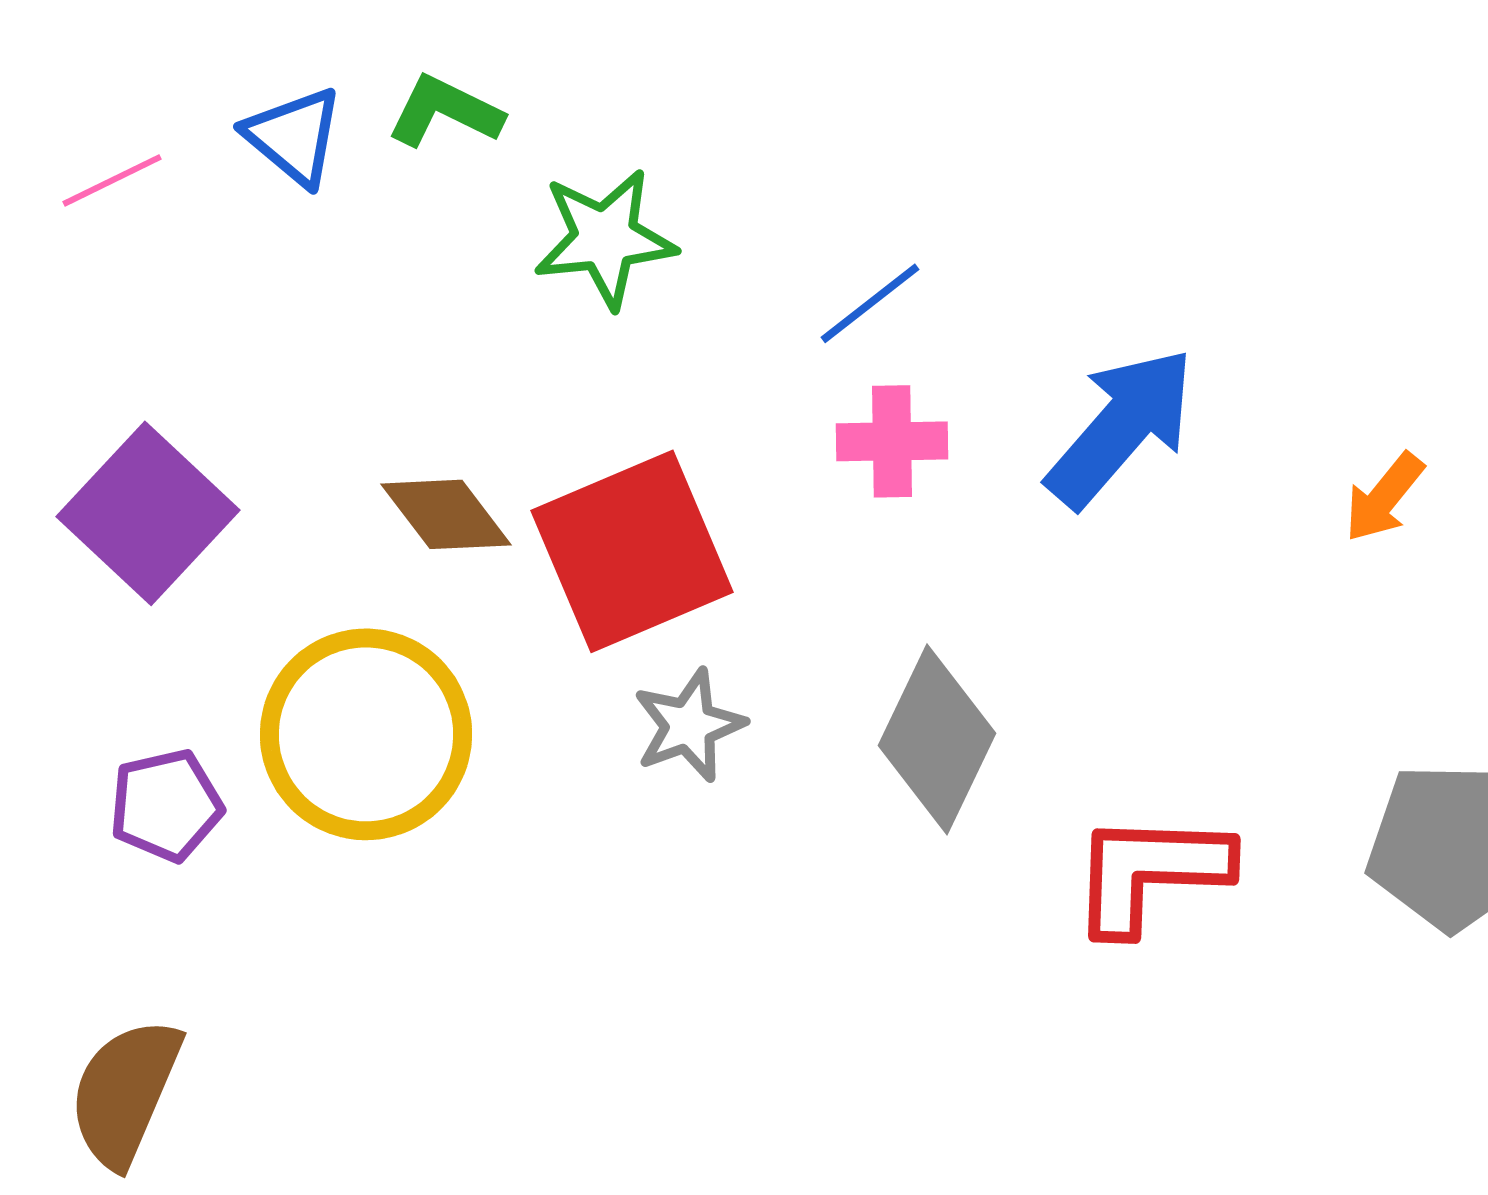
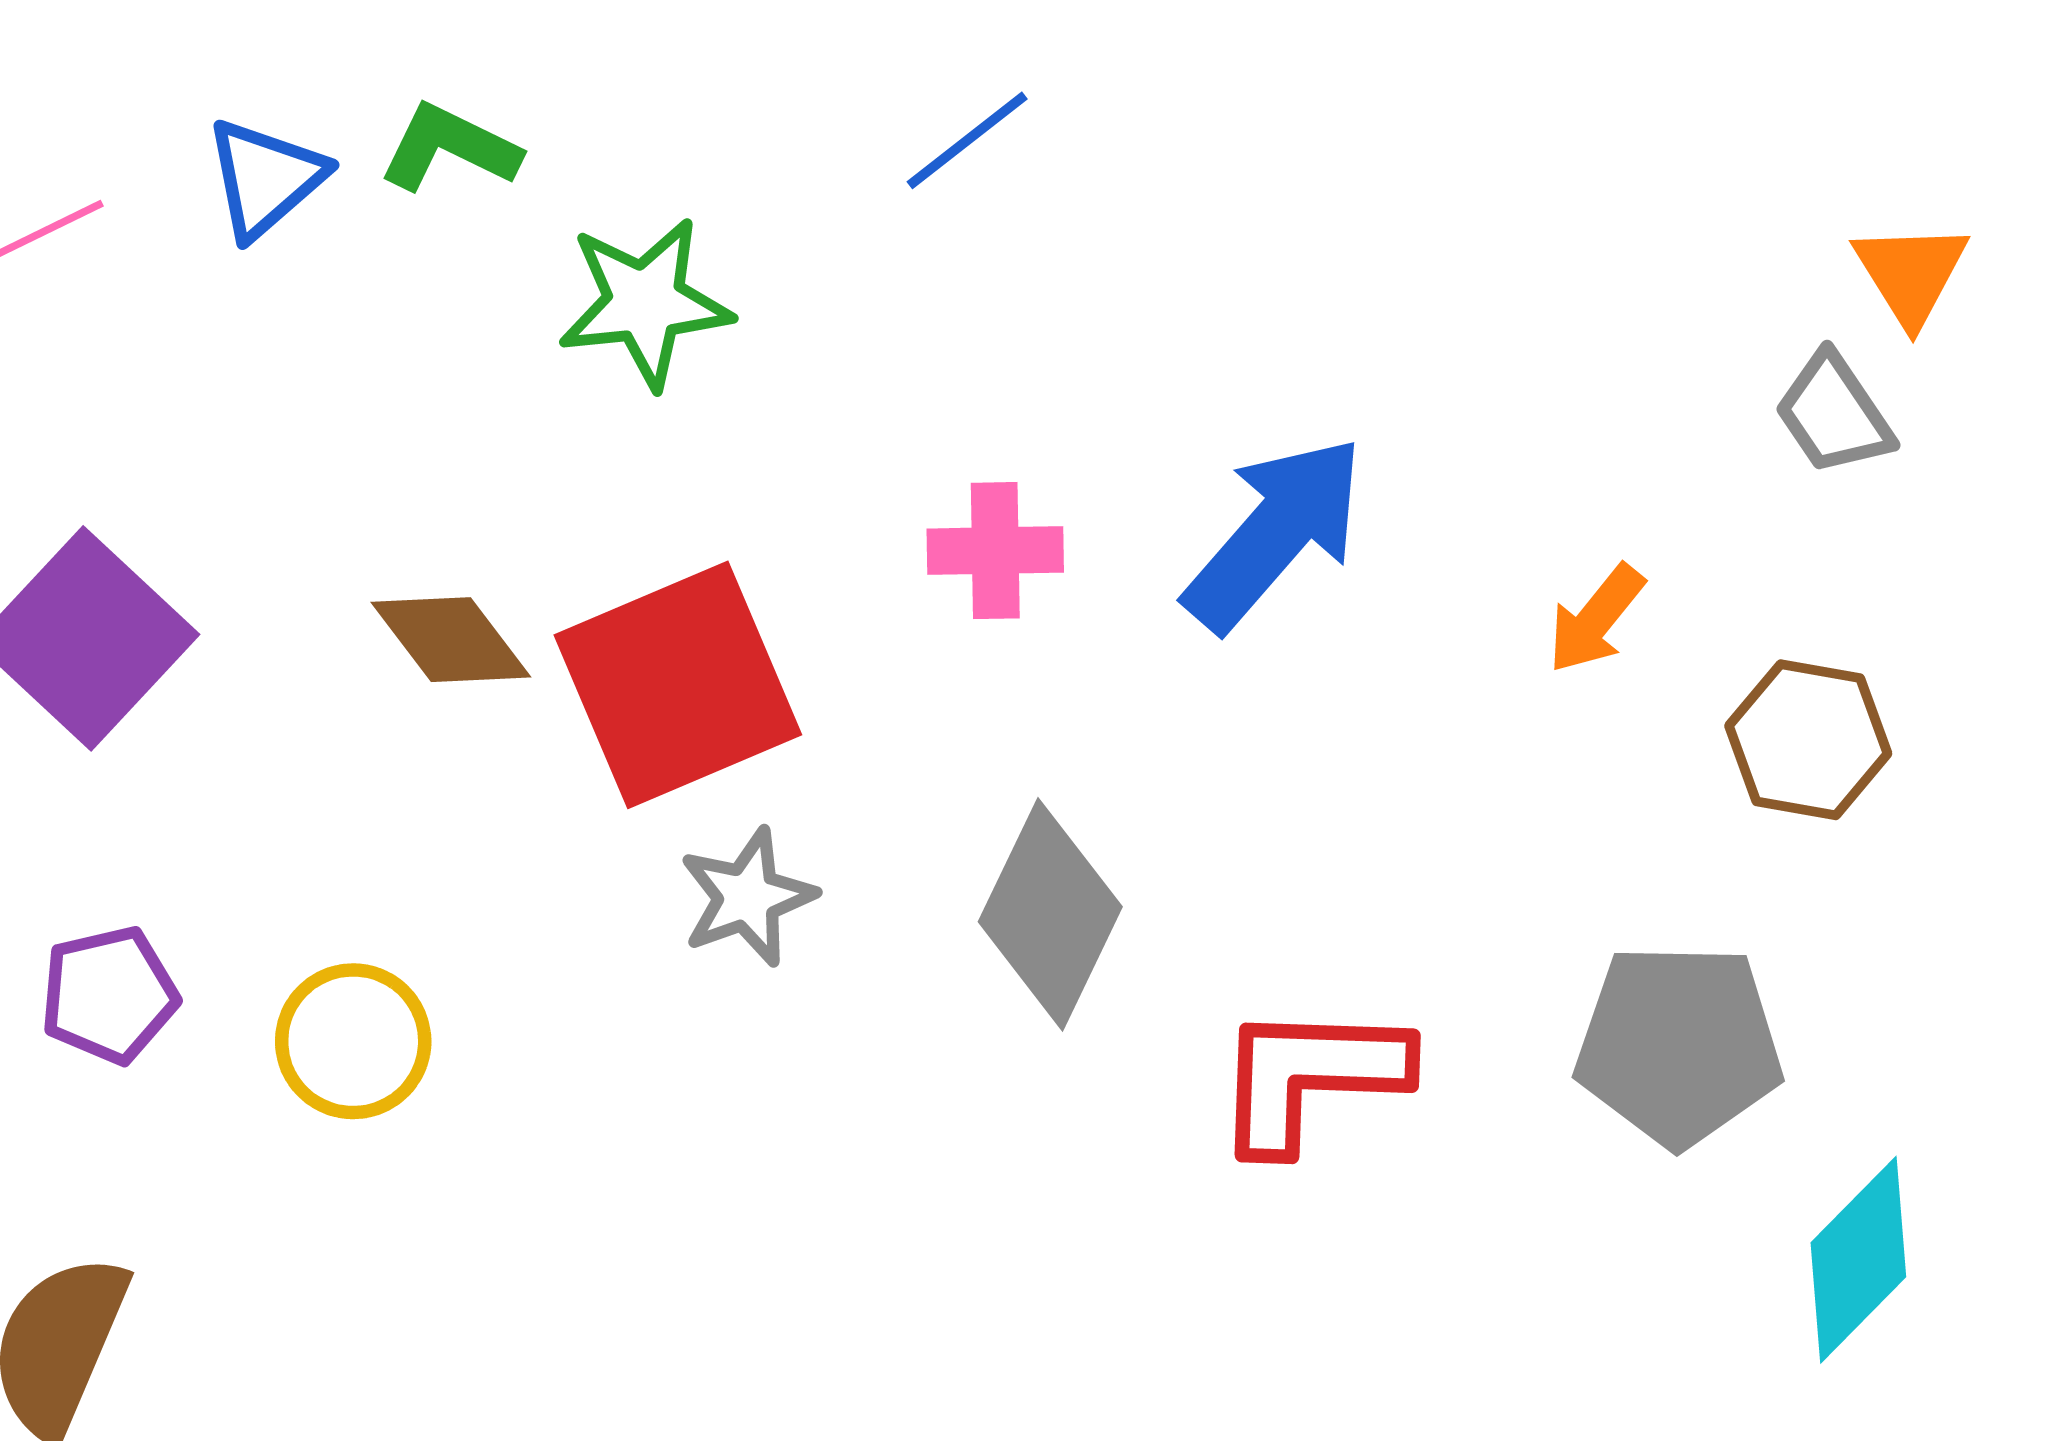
blue triangle: (294, 136) -> (265, 178), turned 39
blue line: (870, 303) -> (967, 140), moved
yellow circle: (366, 734) -> (353, 1041), moved, size x0.6

